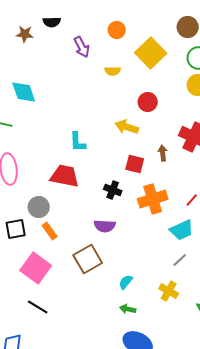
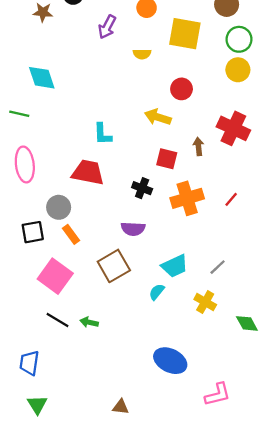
purple arrow: (82, 47) -> (107, 27), turned 55
yellow square: (151, 53) -> (185, 34), turned -36
cyan trapezoid: (182, 230) -> (175, 266), moved
green arrow: (128, 309) -> (89, 322), moved

